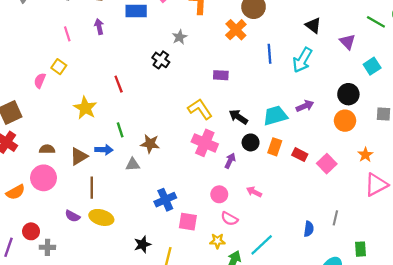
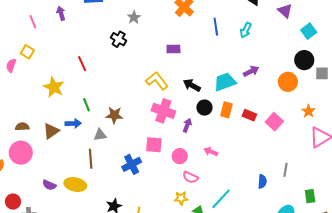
cyan arrow: (302, 60) -> (246, 30), size x0.7
black circle: (348, 94) -> (304, 60), moved
brown line: (92, 188) -> (91, 159), moved
pink square: (188, 222) -> (154, 145), moved

